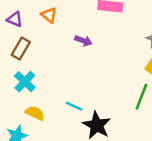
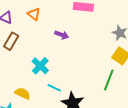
cyan cross: (25, 82) -> (40, 66), moved

